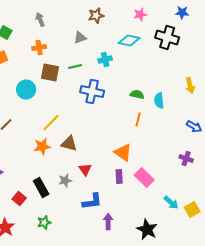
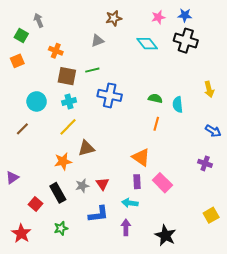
blue star: (182, 12) -> (185, 15), moved
gray arrow: (40, 20) -> (39, 20), moved
cyan diamond: (129, 40) -> (147, 44), turned 40
orange cross: (39, 48) -> (56, 51), turned 32
cyan cross: (105, 60) -> (69, 101), moved
cyan circle: (26, 90) -> (37, 101), moved
brown triangle: (69, 144) -> (86, 148), turned -30
orange star: (42, 146) -> (63, 161), moved
red triangle: (85, 170) -> (103, 184), moved
blue L-shape: (92, 202) -> (98, 214), moved
cyan arrow: (171, 202) -> (130, 203), moved, turned 147

